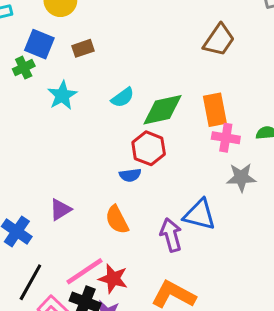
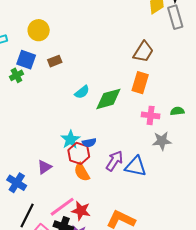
cyan star: (62, 95) -> (70, 140), moved
orange rectangle: (215, 110) -> (140, 83), moved, turned 30
red hexagon: (149, 148) -> (79, 153), moved
purple arrow: (171, 235) -> (114, 161), moved, turned 50

